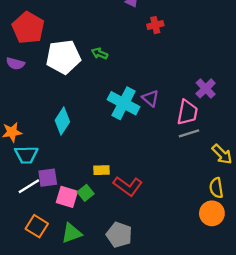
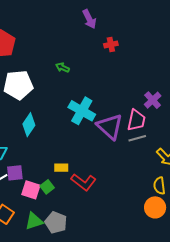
white pentagon: (63, 57) -> (18, 85), moved
purple triangle: (151, 98) -> (110, 127), moved, size x1.8
gray pentagon: (119, 235) -> (56, 222), moved

